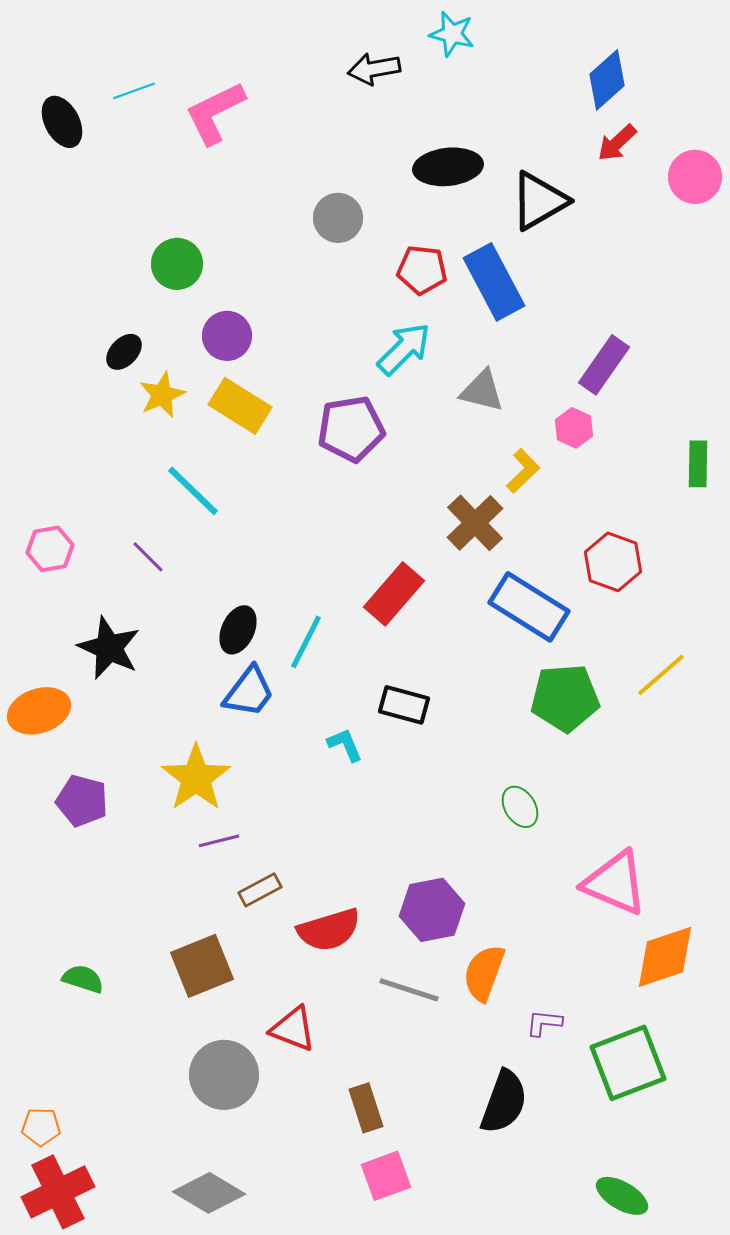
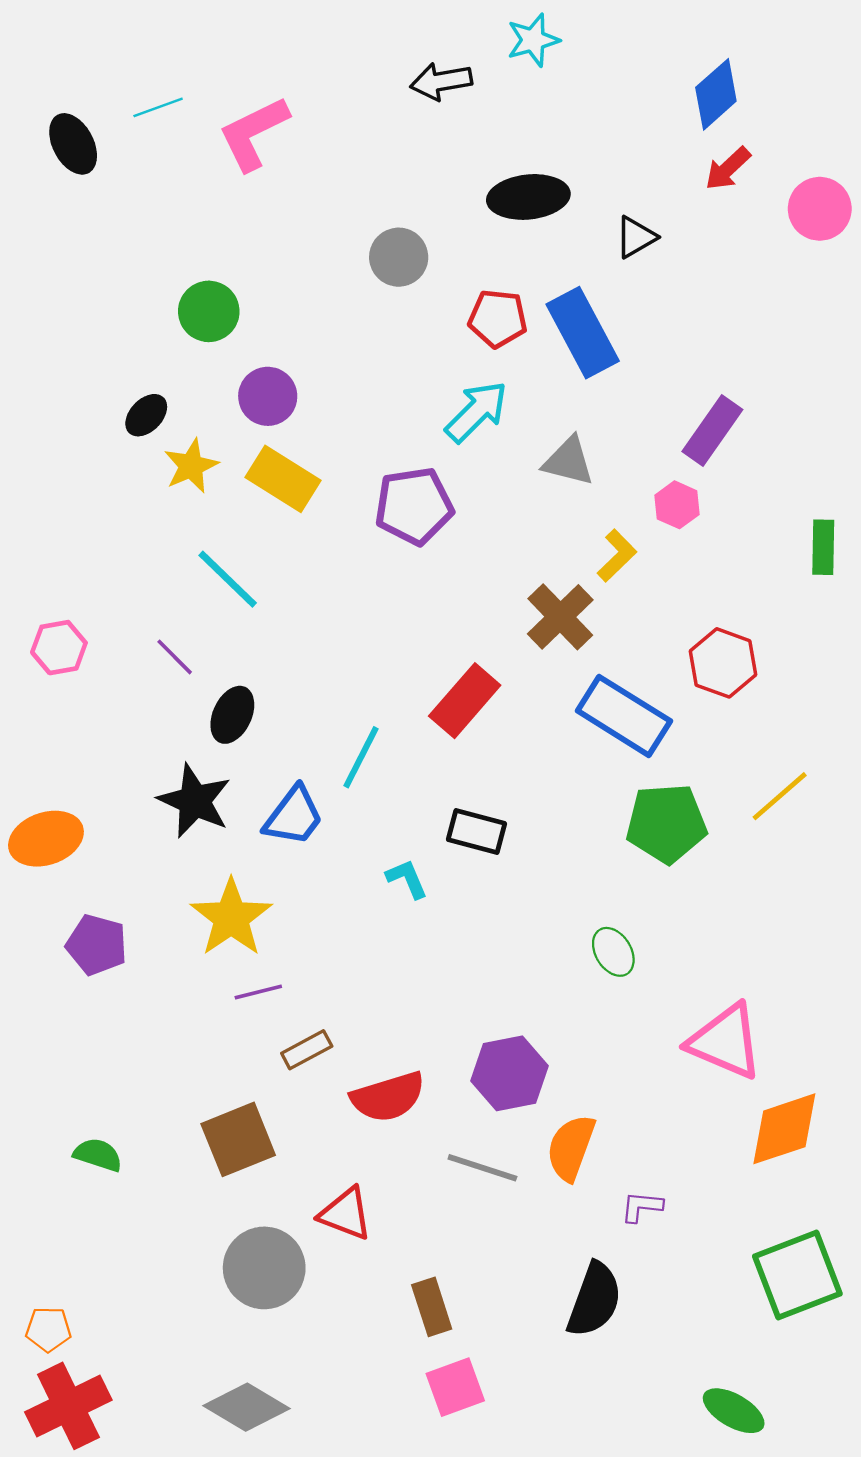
cyan star: (452, 34) -> (533, 40), turned -30
black triangle: (539, 201) -> (636, 237), size x0.6
black ellipse: (238, 630) -> (232, 715), moved
black star: (109, 648) -> (195, 801), moved
green square: (628, 1063) -> (797, 1275), moved

